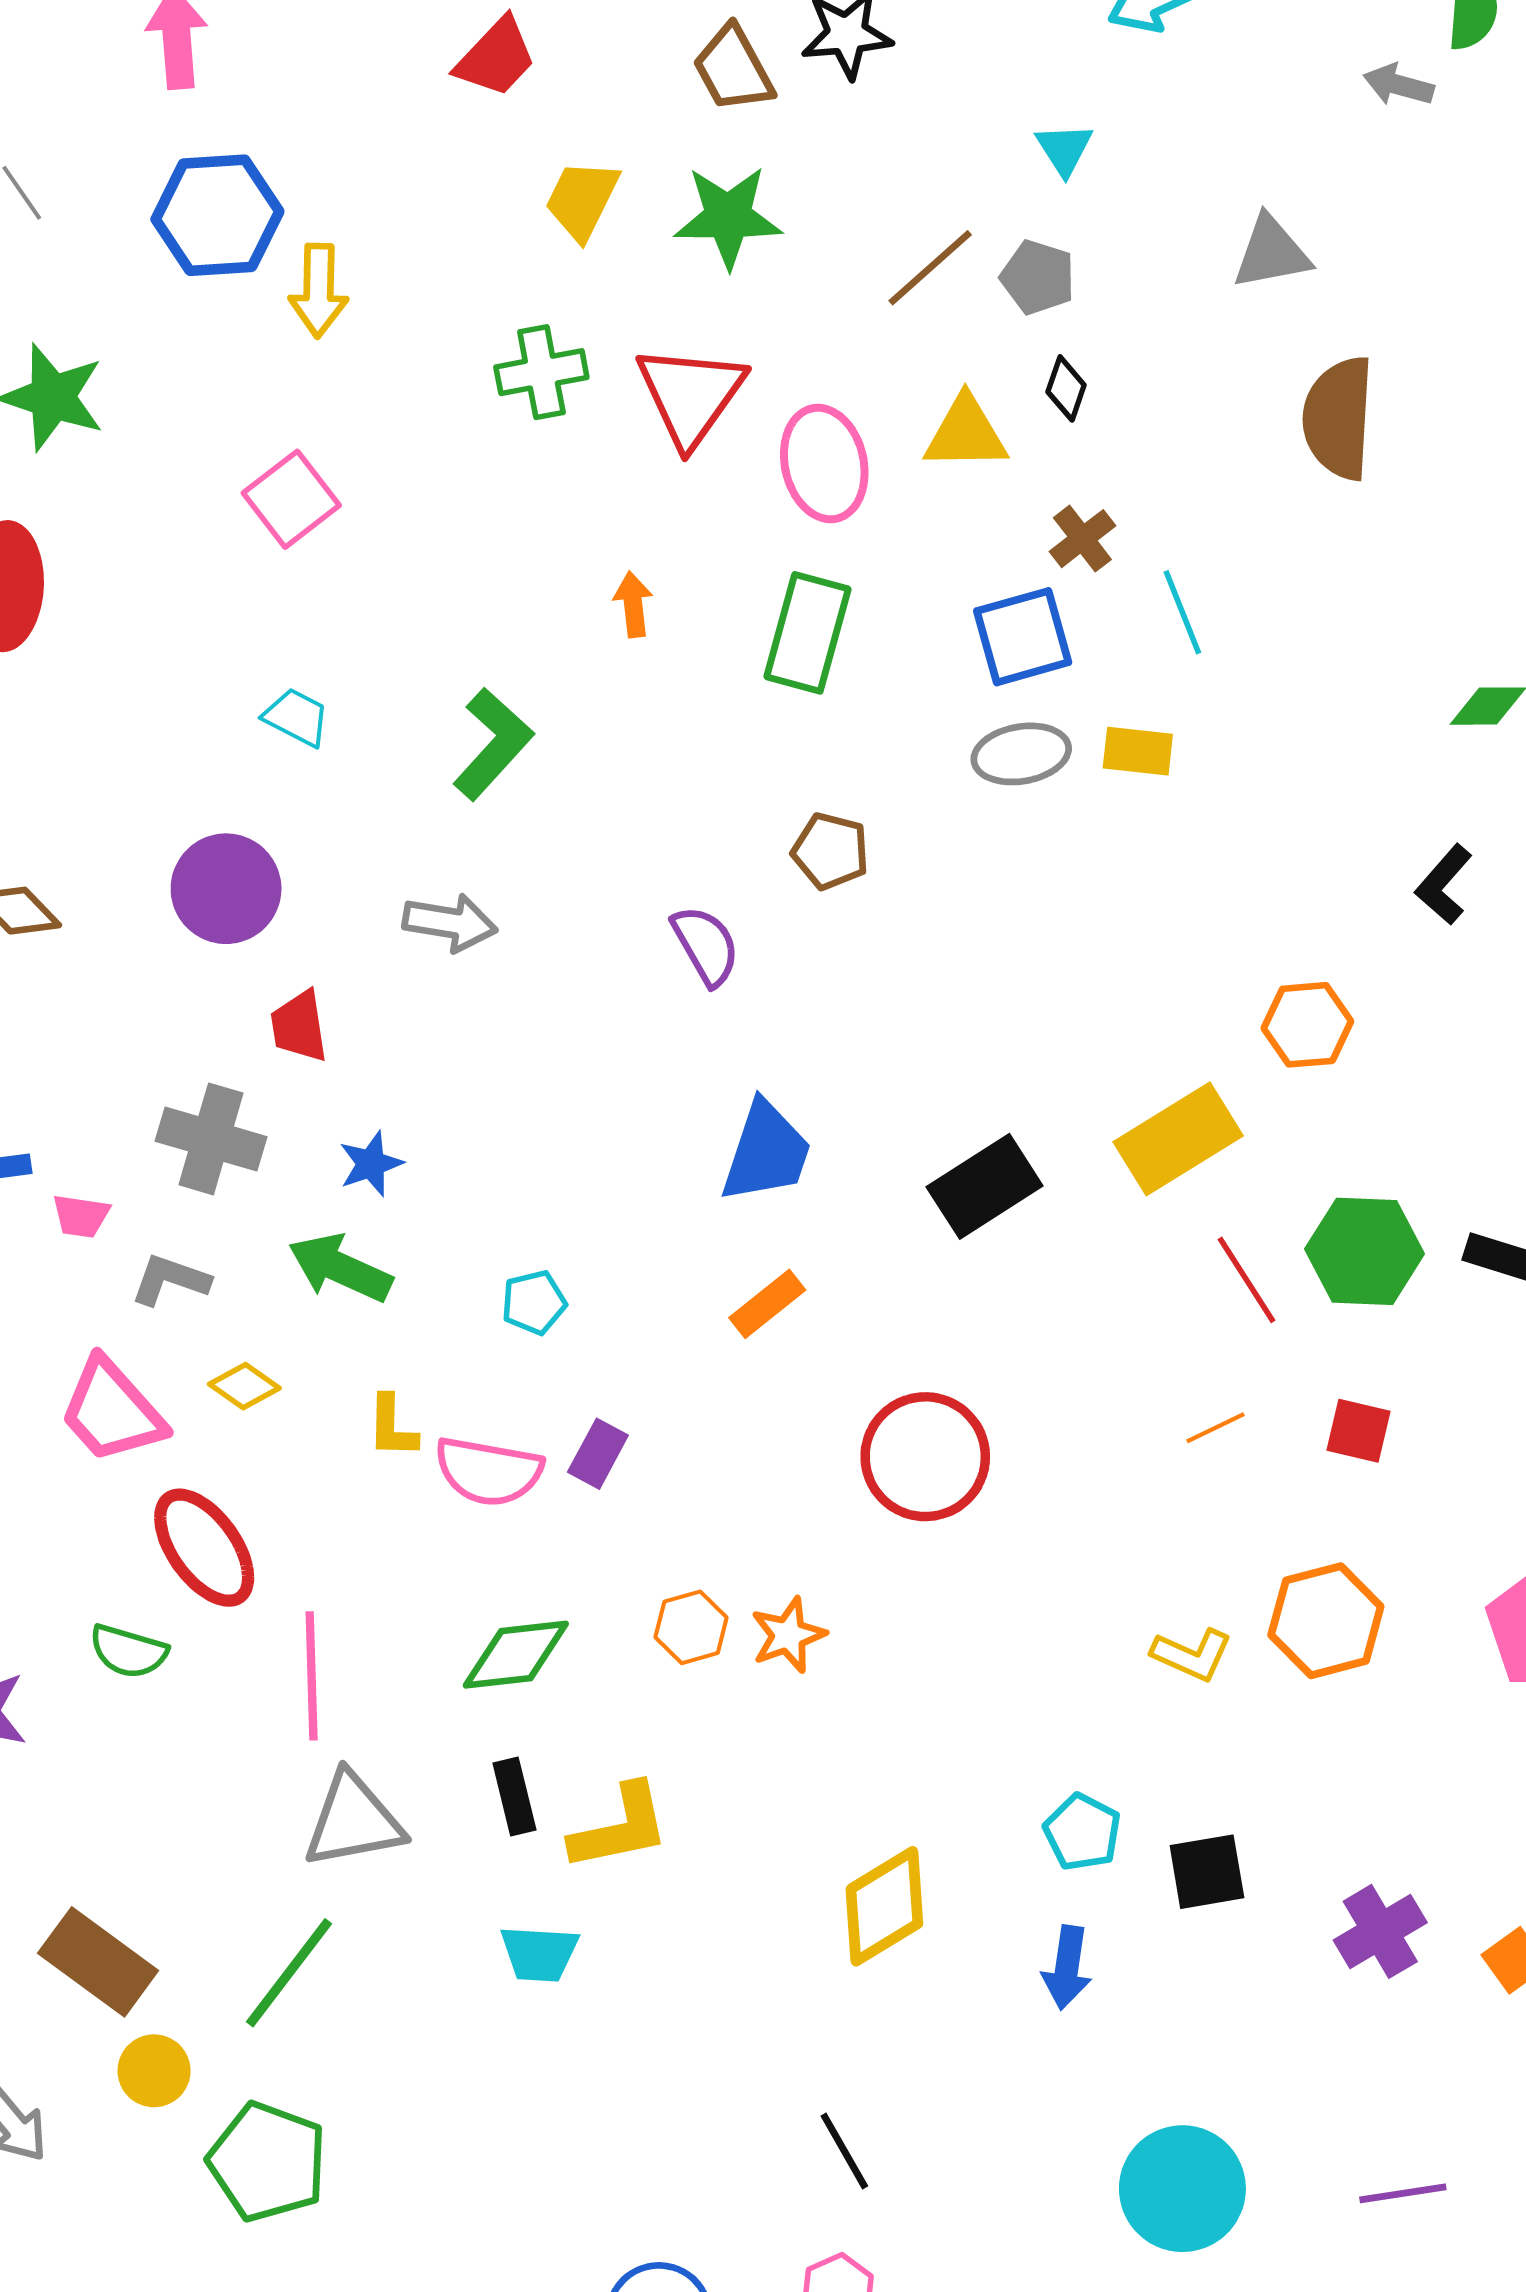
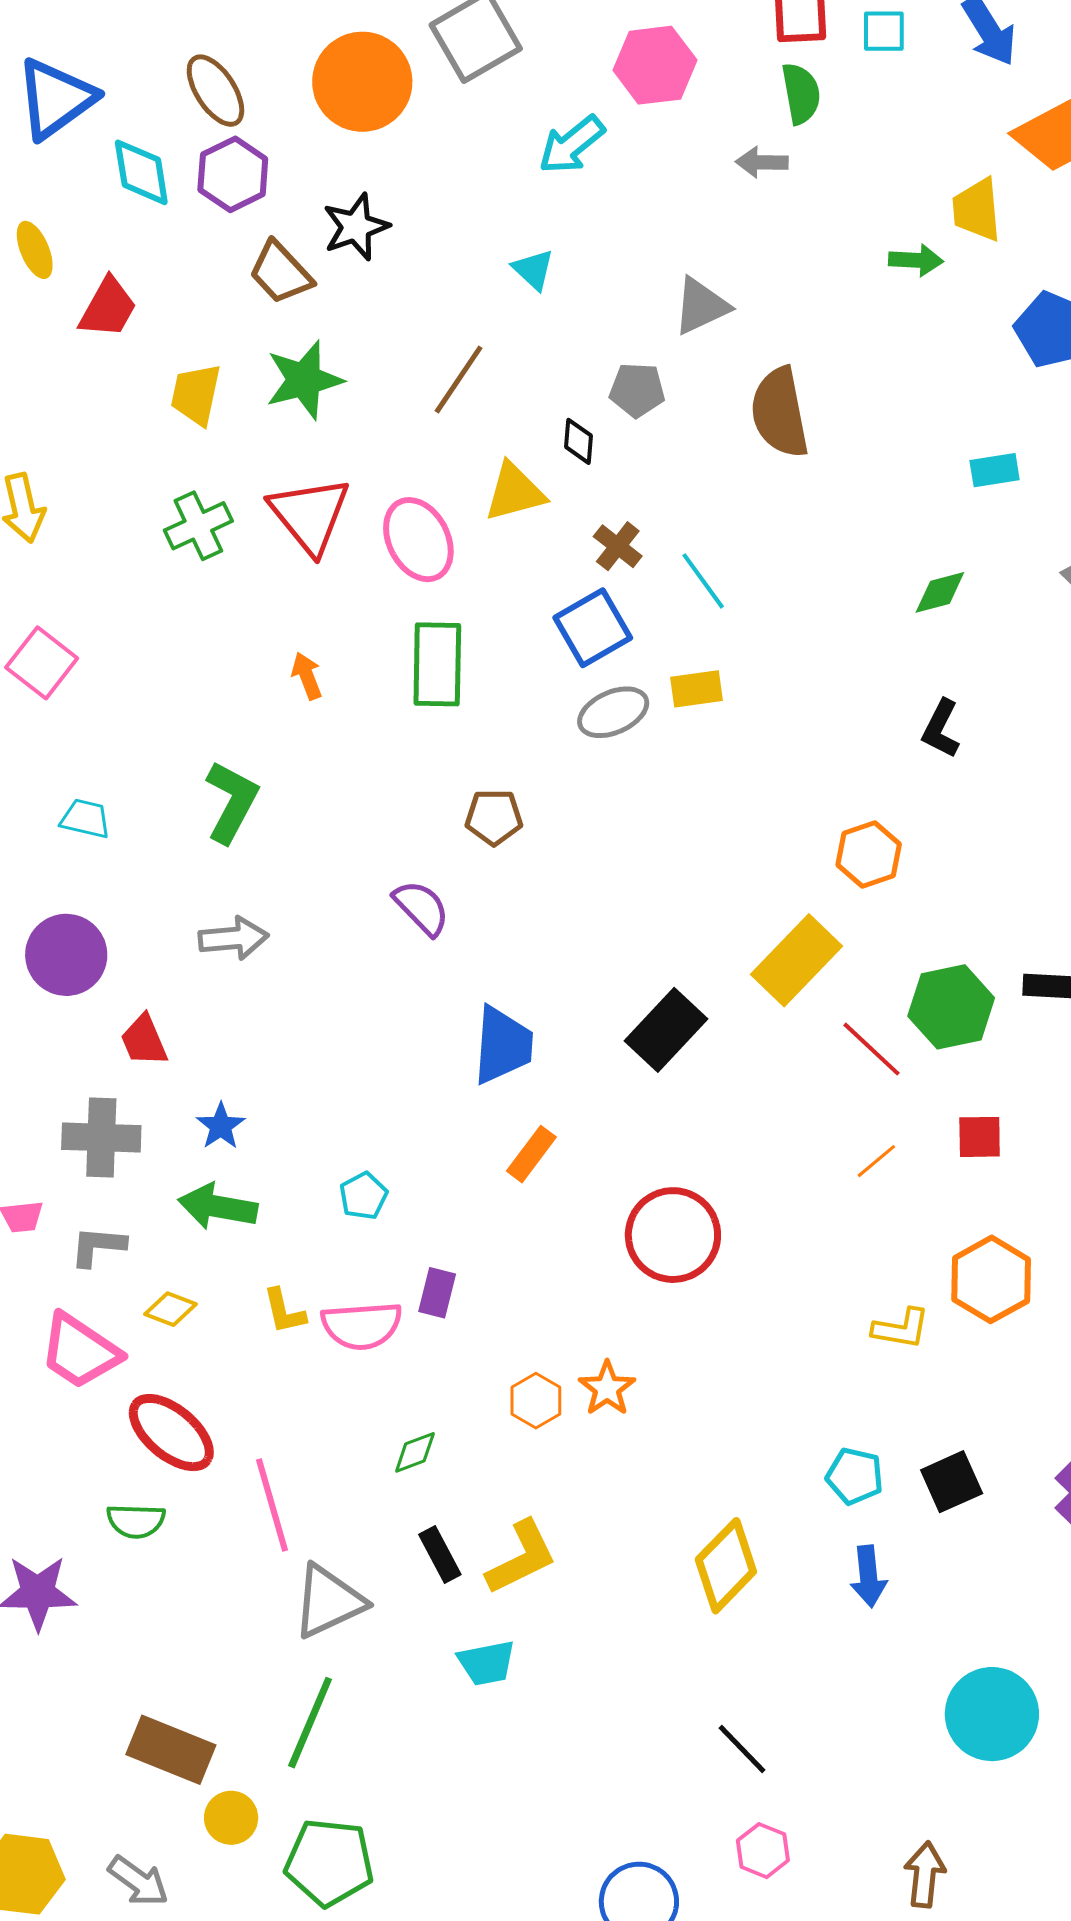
gray pentagon: (1038, 277) -> (637, 390), moved
green diamond: (516, 1655) -> (415, 1452), size x0.6

